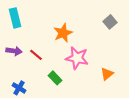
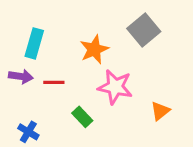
cyan rectangle: (15, 18) -> (34, 43), moved, turned 30
gray square: (110, 22) -> (144, 30), moved, size x1.5
red line: (36, 55) -> (54, 82), turned -40

